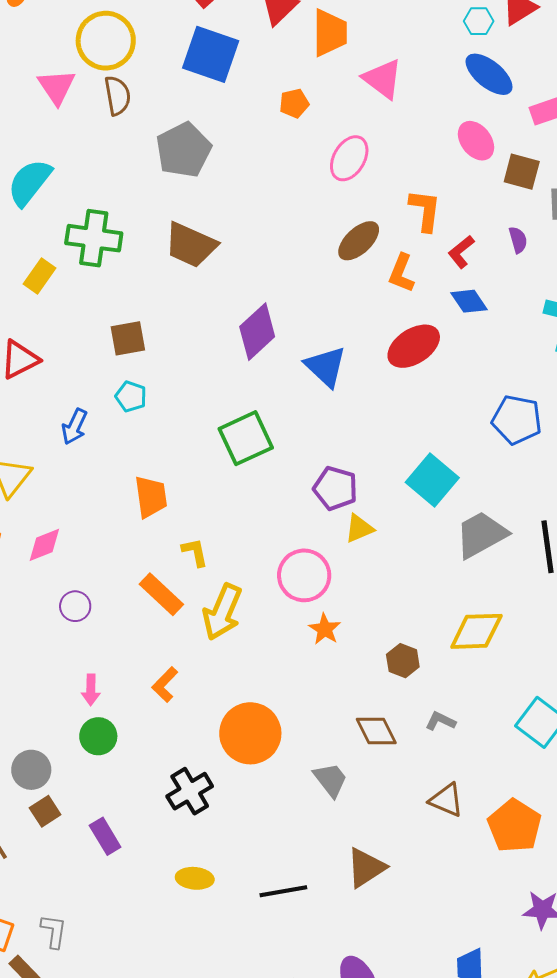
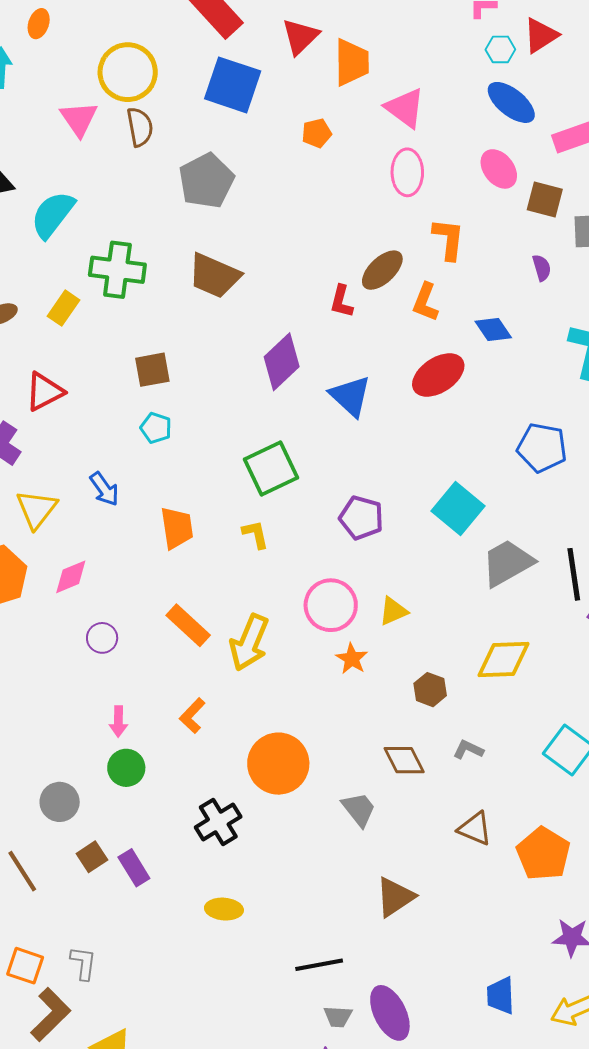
pink ellipse: (349, 158) -> (407, 172), moved, turned -30
red L-shape: (461, 252) -> (341, 301), moved, turned -36
blue arrow: (74, 427) -> (104, 489), moved, turned -60
yellow triangle: (359, 528) -> (393, 611), moved
yellow L-shape: (195, 552) -> (256, 534), moved
brown square: (45, 811) -> (92, 857), moved
black line: (283, 891) -> (319, 965), moved

